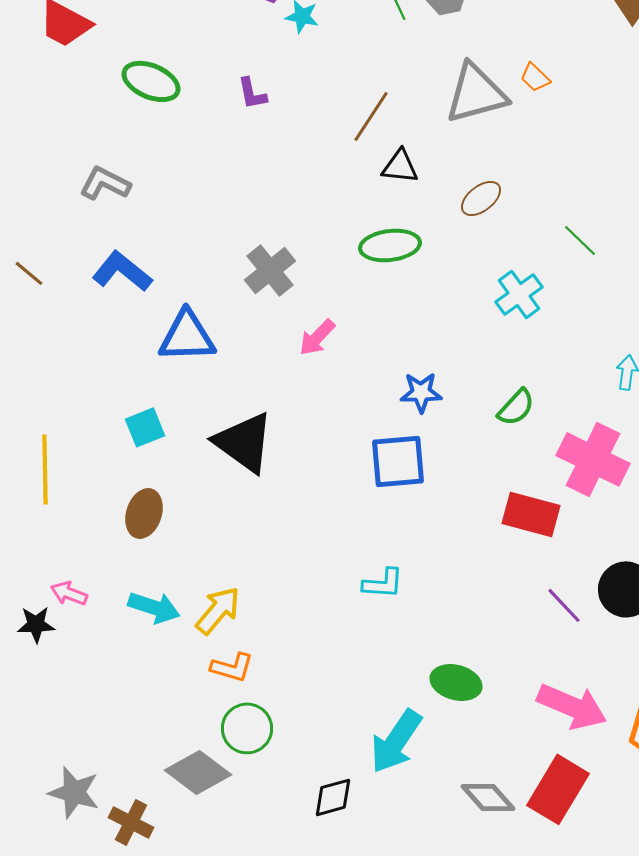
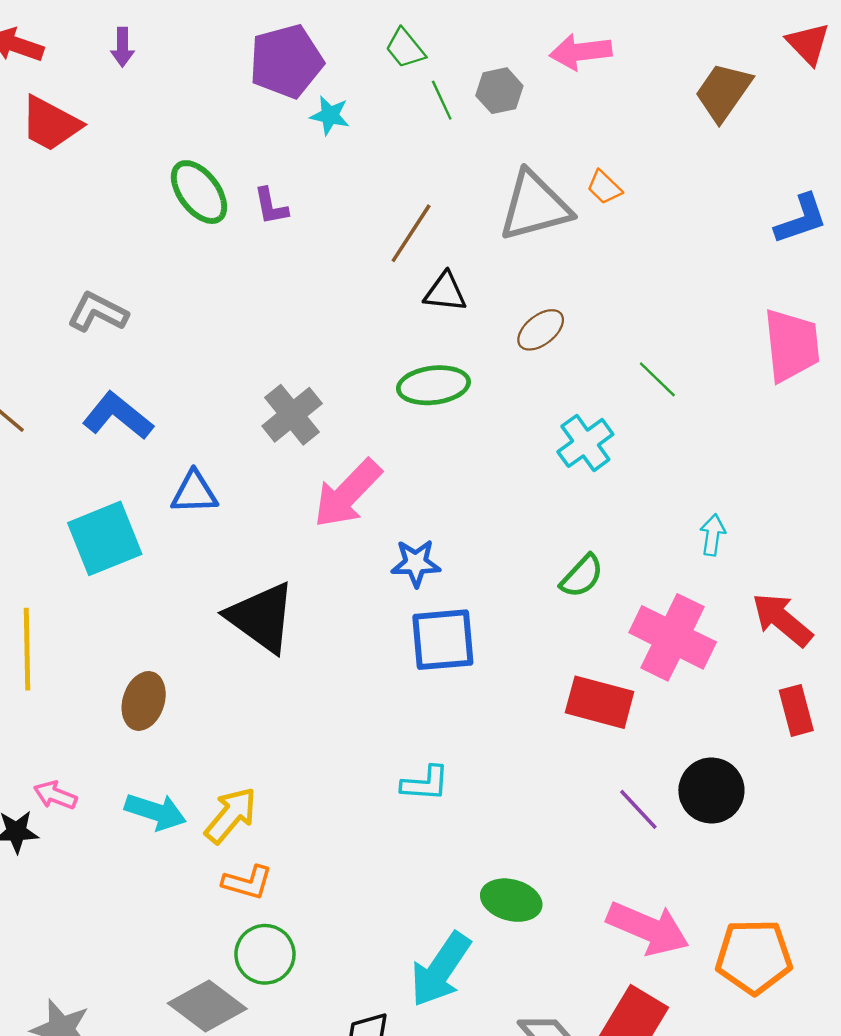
green ellipse: (151, 81) -> (199, 192), moved, turned 30
blue triangle: (187, 336) -> (194, 492), size x0.7
pink arrow: (317, 337) -> (347, 494), size x1.6
blue star: (421, 392) -> (416, 563), moved
cyan square: (145, 427) -> (105, 538), moved, size x1.6

